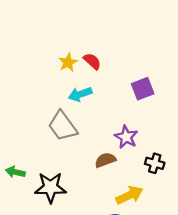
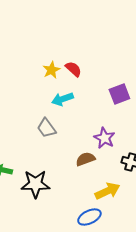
gray trapezoid: (63, 126) -> (46, 128), size x0.7

